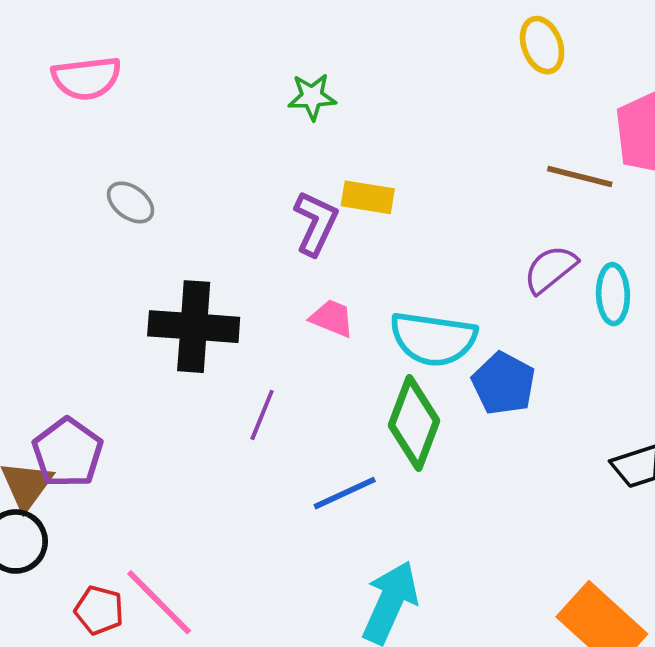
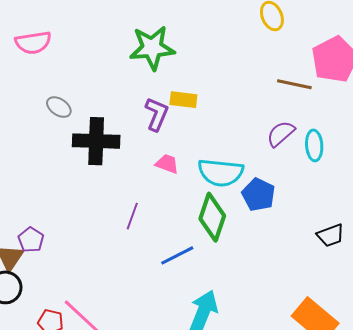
green star: (312, 97) -> (152, 48), size x1.8
black cross: (194, 327) -> (96, 141), moved
purple pentagon: (68, 453) -> (31, 240), size x0.7

